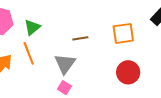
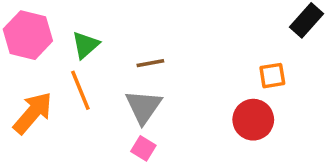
orange square: (123, 33) -> (272, 76), moved, size x0.7
brown line: (80, 38) -> (150, 63), moved

